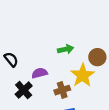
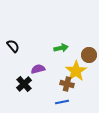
black semicircle: (11, 59) -> (13, 46), moved
brown cross: (62, 90) -> (67, 84), moved, turned 32

